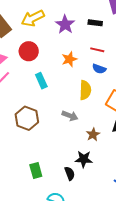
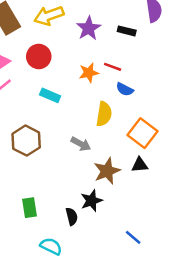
red line: (97, 50) -> (113, 67), moved
cyan rectangle: (41, 81) -> (50, 95), turned -49
brown star: (93, 134) -> (107, 171), size x1.5
black star: (84, 159) -> (91, 201), turned -30

